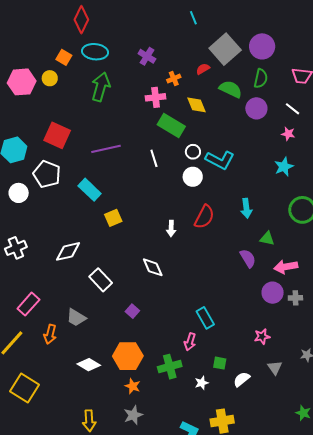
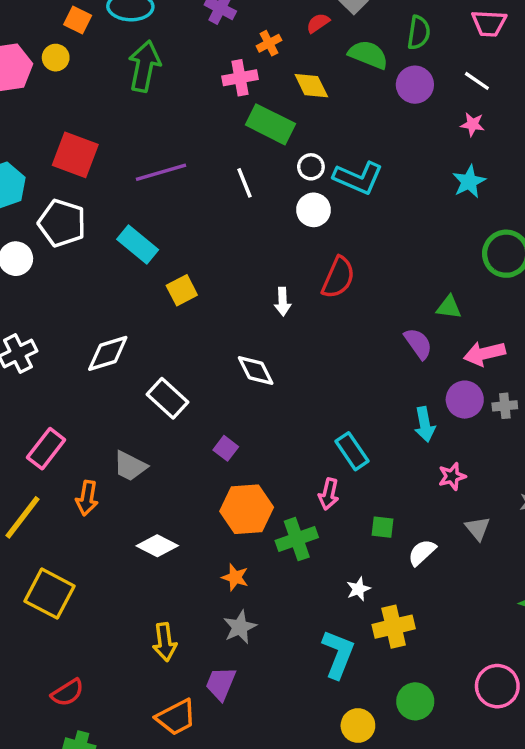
cyan arrow: (246, 208) -> (425, 424), moved
orange hexagon: (128, 356) -> (247, 509), moved
white star: (202, 383) -> (358, 589), moved

